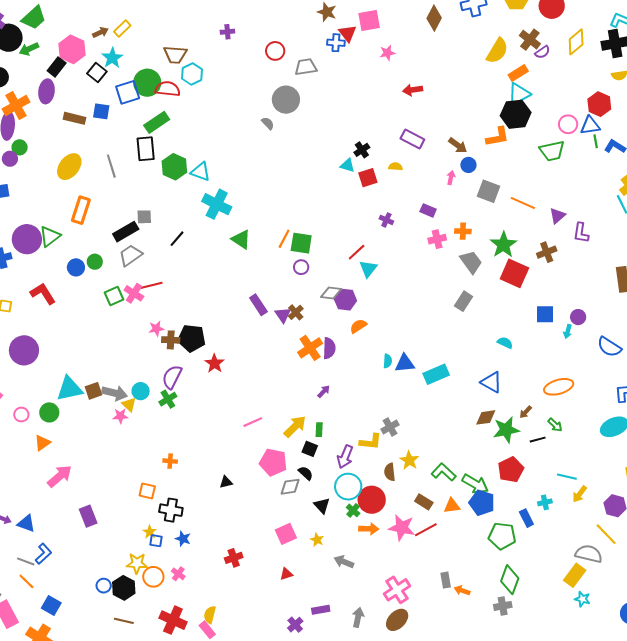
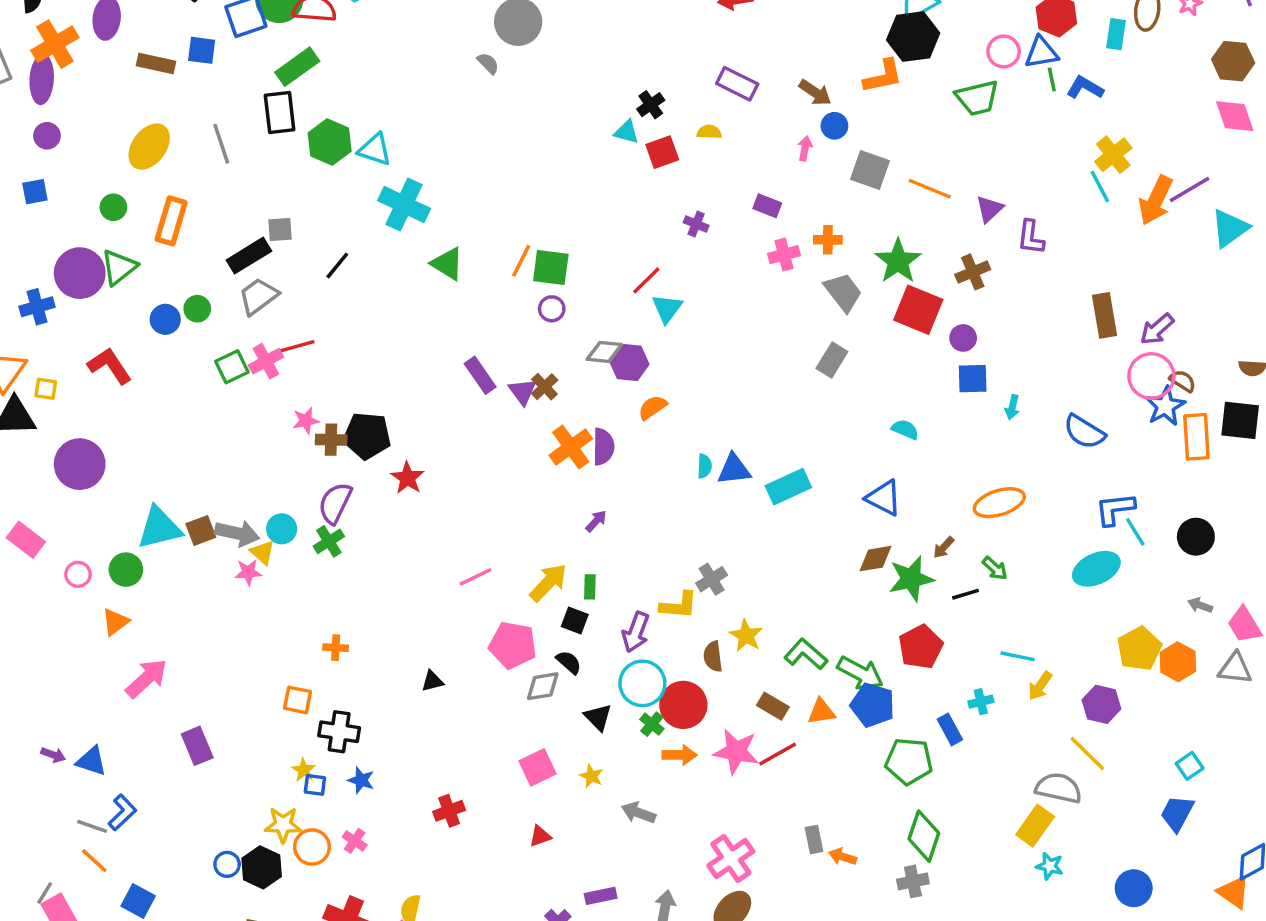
green circle: (20, 147) -> (113, 207), moved
pink cross: (134, 293) -> (266, 361), turned 30
purple circle: (578, 317) -> (963, 338), moved

